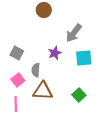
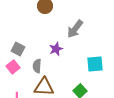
cyan square: (84, 58) -> (95, 64), moved
pink square: (18, 80) -> (13, 67), moved

